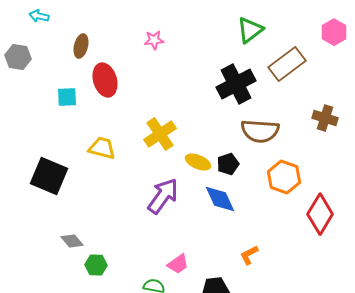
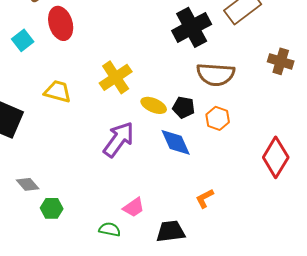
cyan square: (67, 97) -> (23, 40), turned -35
black pentagon: (228, 164) -> (184, 107), turned 30
orange hexagon: (284, 177) -> (218, 118), moved, size x0.7

